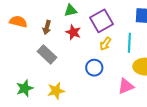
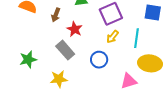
red star: (73, 32) -> (75, 29), moved
gray rectangle: (47, 54) -> (65, 50), moved
green star: (25, 88) -> (28, 59), moved

